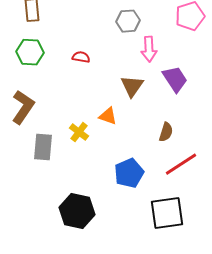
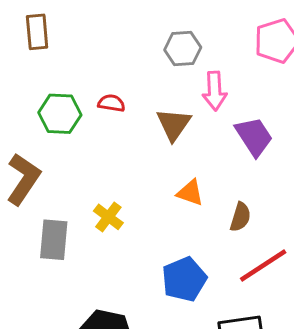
green hexagon: (30, 52) -> (60, 114), moved
brown triangle: (132, 86) -> (174, 124), moved
orange triangle: (108, 116) -> (190, 193), moved

